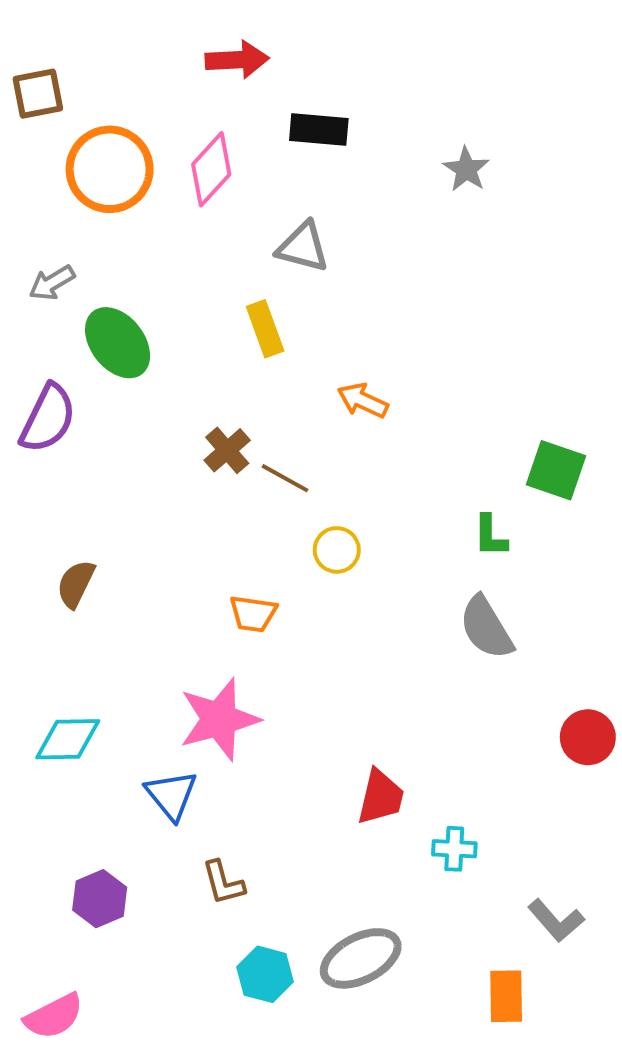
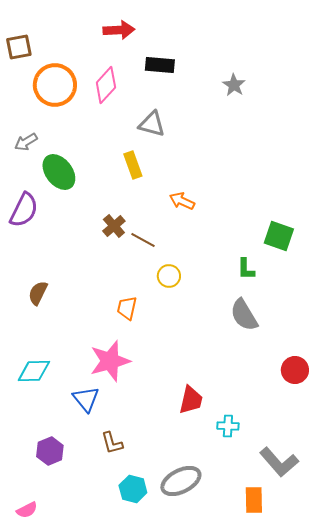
orange trapezoid: (253, 614) -> (127, 308), turned 95
gray L-shape: (556, 921) -> (279, 462), size x1.4
pink semicircle: (54, 1016) -> (27, 510), size x0.7

